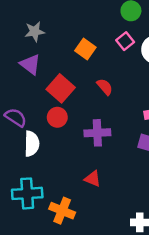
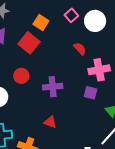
red semicircle: (105, 87) -> (80, 49), moved
red square: (61, 88) -> (29, 43), moved

